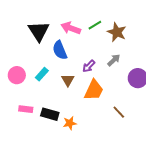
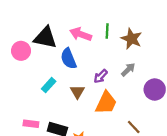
green line: (95, 25) -> (107, 31), turned -56
black triangle: (39, 31) -> (45, 38), turned -45
pink circle: (17, 75) -> (21, 51), moved

